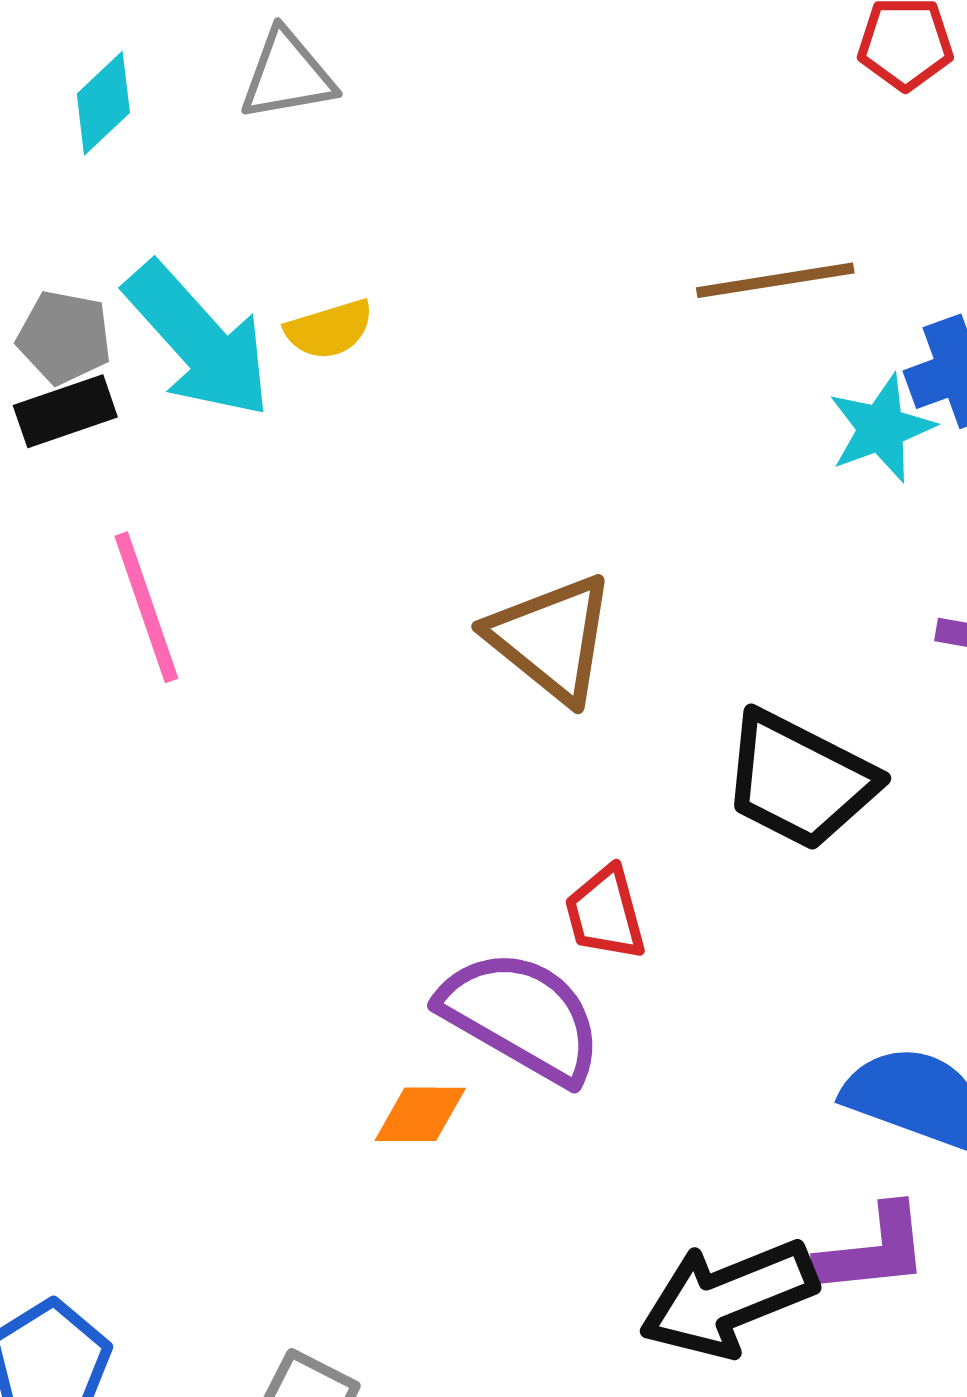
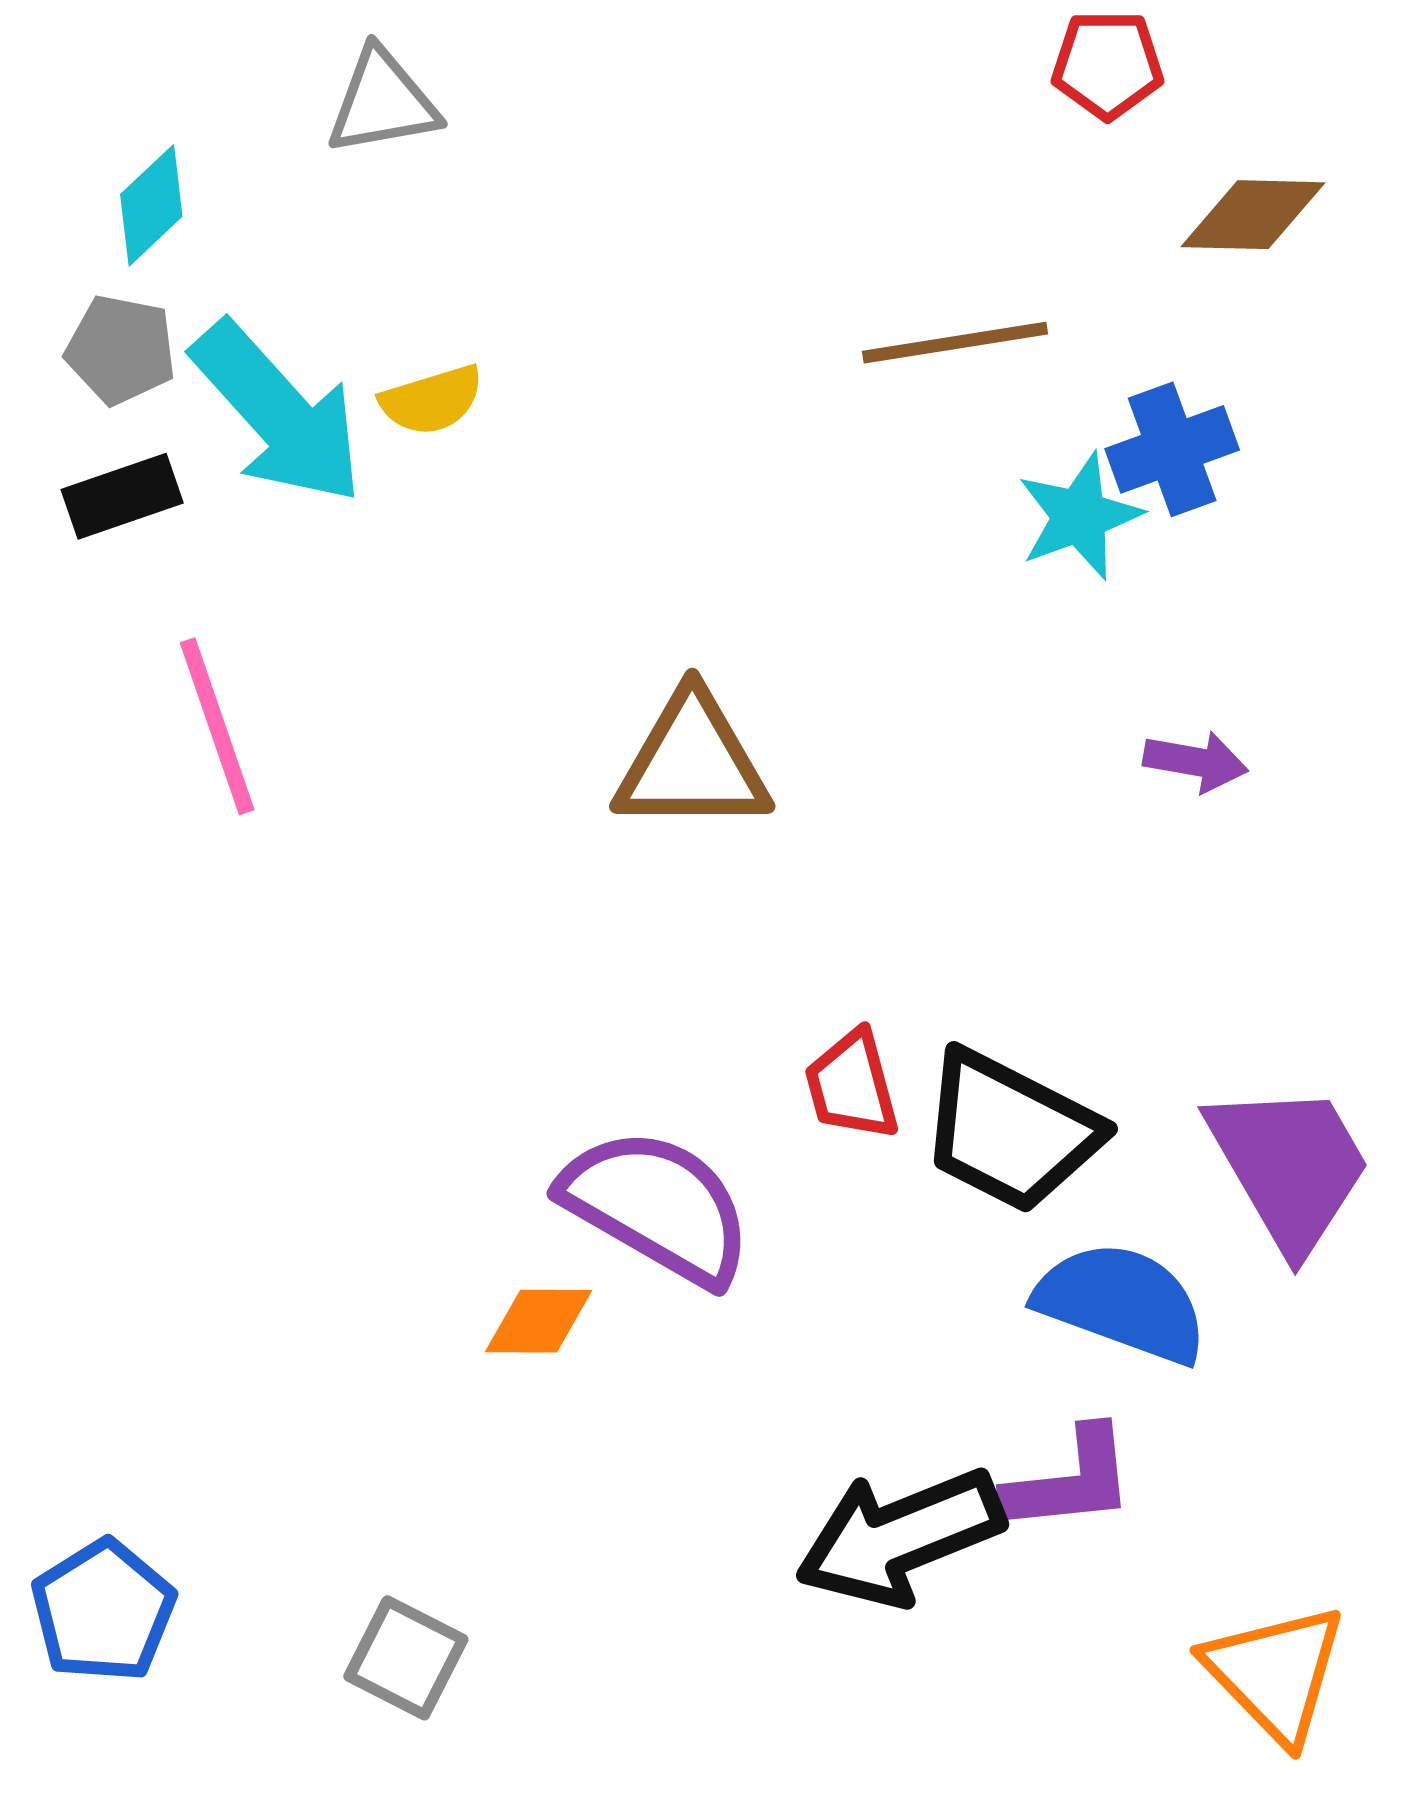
cyan diamond: (103, 103) -> (151, 205), moved
gray pentagon: (64, 337) -> (121, 350), moved
brown triangle: (551, 638) -> (692, 763), turned -39
black trapezoid: (799, 780) -> (1010, 1131), moved
red trapezoid: (605, 913) -> (852, 1085), moved

